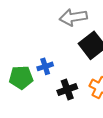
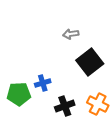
gray arrow: (73, 17) -> (71, 34), size x0.6

